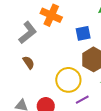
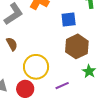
yellow circle: (68, 80) -> (36, 67), moved

